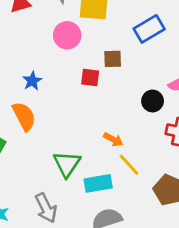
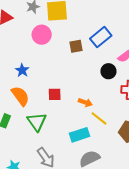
blue rectangle: (149, 29) -> (101, 37), moved
red square: (90, 78) -> (55, 94), moved
green triangle: (67, 164) -> (37, 122), moved

